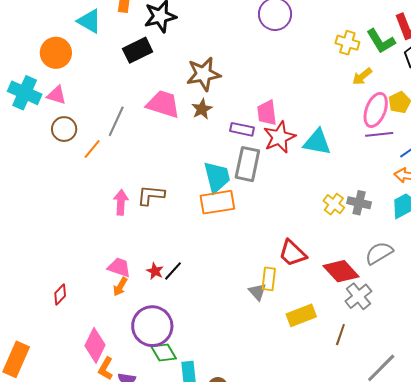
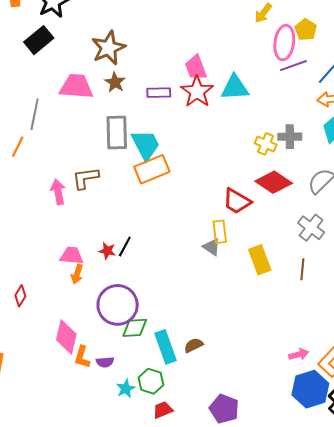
pink trapezoid: (267, 113) -> (196, 67), moved
gray rectangle: (247, 164) -> (117, 133), moved
red diamond: (341, 271) -> (274, 182), moved
yellow rectangle: (301, 315) -> (260, 260), turned -76
green diamond: (164, 352) -> (135, 328), turned -48

